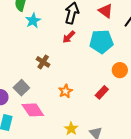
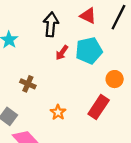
red arrow: (69, 37) -> (62, 53), moved
red rectangle: (102, 92) -> (99, 107), size x1.5

